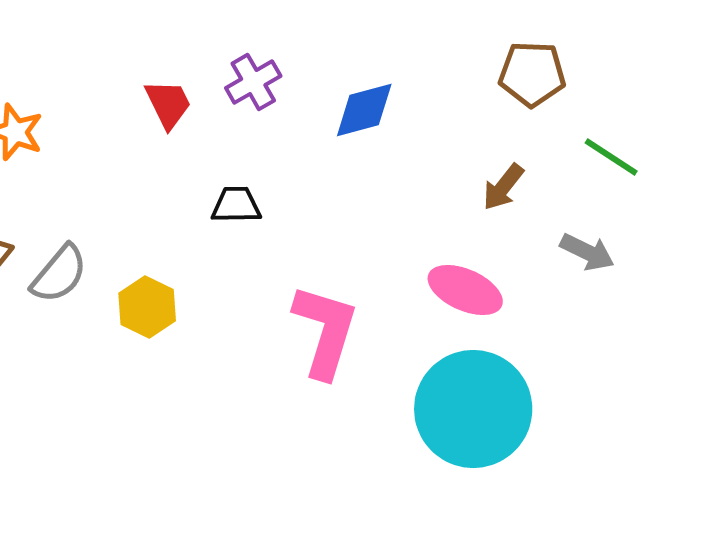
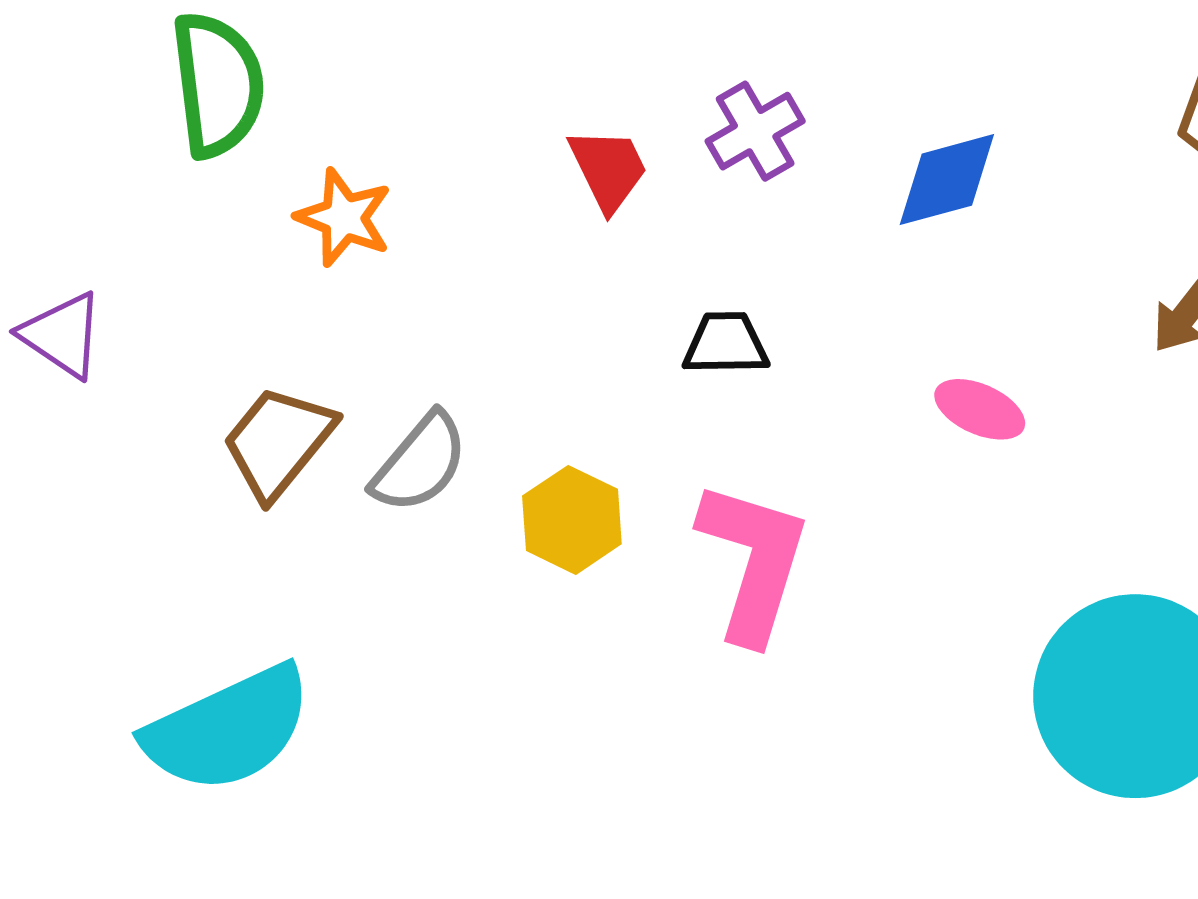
pink ellipse: (465, 290) -> (980, 409), moved, size x0.7
pink L-shape: (325, 331) -> (753, 561), moved

